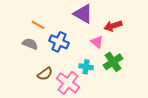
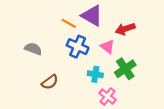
orange line: (38, 25) -> (69, 23), moved
blue cross: (59, 42) -> (78, 47), moved
pink cross: (68, 83) -> (107, 96), moved, size x0.7

